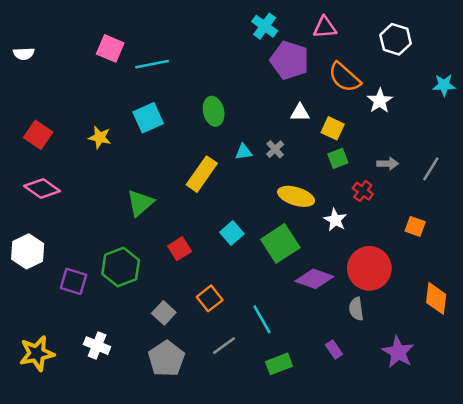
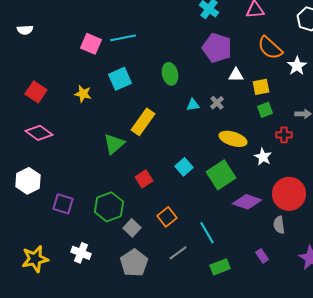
pink square: (110, 48) -> (91, 44), moved
purple pentagon: (289, 60) -> (217, 48), moved
yellow square: (333, 128) -> (261, 87), turned -36
yellow rectangle: (202, 174) -> (143, 122), moved
red cross: (363, 191) -> (284, 135), turned -35
green hexagon: (121, 267) -> (109, 207), moved

